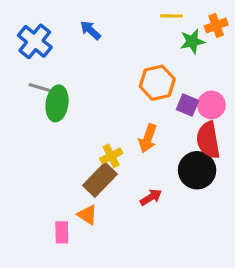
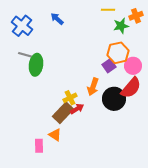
orange hexagon: (157, 83) -> (118, 53), moved
purple square: (188, 105) -> (109, 66), moved, turned 32
red semicircle: (208, 140) -> (131, 88), turned -130
black circle: (197, 170) -> (114, 99), moved
red arrow: (151, 197) -> (77, 109), moved

